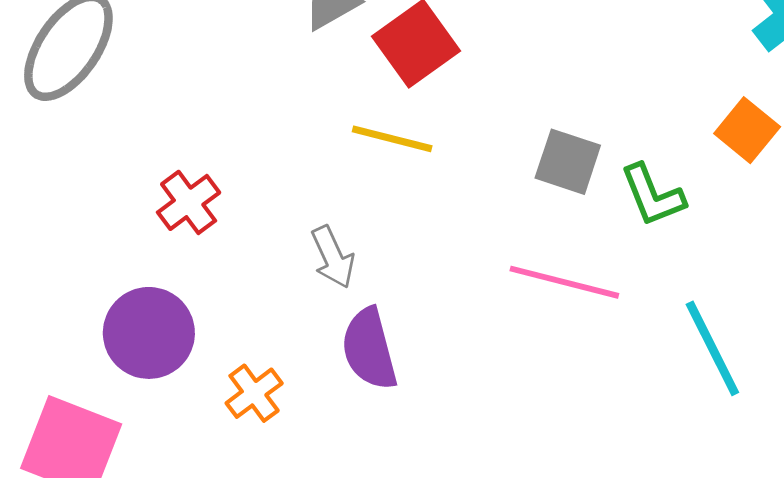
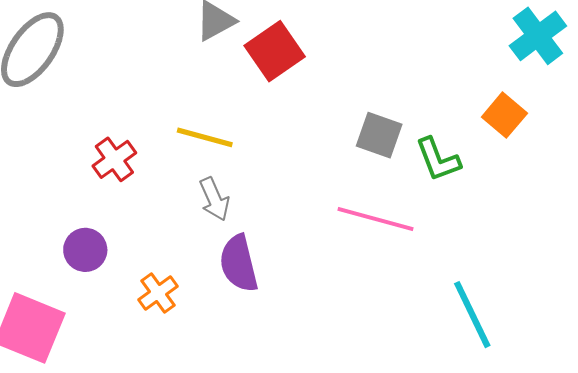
yellow line: (392, 139) -> (205, 137), moved
purple circle: (149, 333) -> (85, 250), size x0.7
cyan line: (712, 348) -> (472, 315), moved

